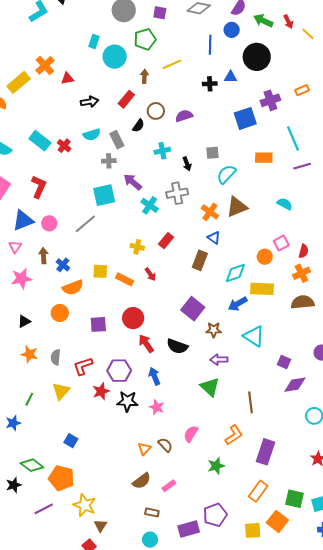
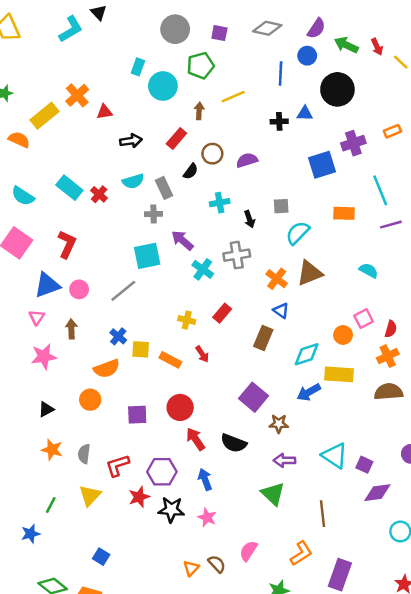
blue cross: (63, 265) -> (118, 336), moved
cyan triangle: (254, 336) -> (335, 456), moved

